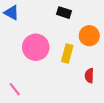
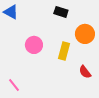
pink circle: (36, 47) -> (34, 45), size x0.7
red semicircle: (89, 76) -> (85, 72), turned -40

